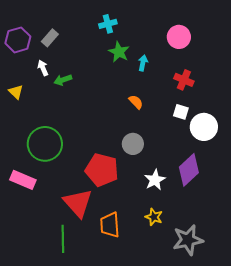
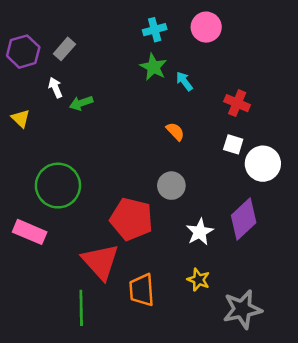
cyan cross: (108, 24) -> (155, 30), moved
pink circle: (179, 37) -> (206, 27), moved
cyan arrow: (143, 63) -> (184, 81), turned -49

